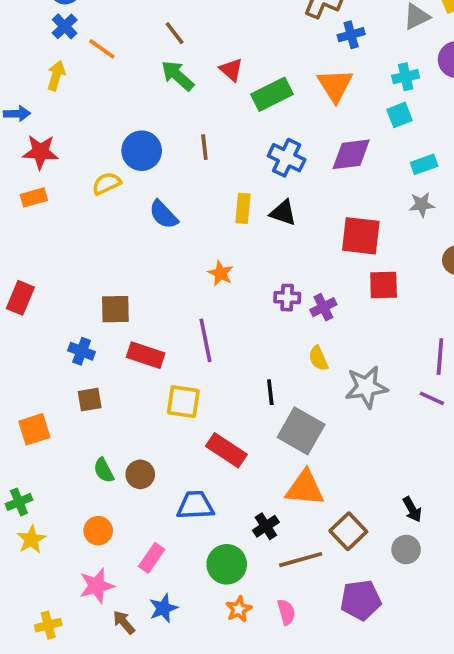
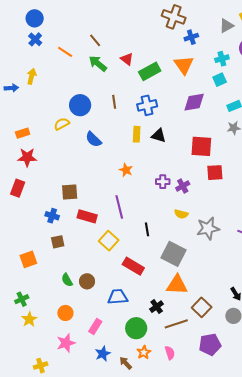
orange line: (102, 49) -> (65, 52), moved
yellow arrow: (56, 76) -> (32, 76), moved
red star: (40, 152) -> (27, 157), moved
blue cross: (287, 158) -> (147, 105), moved, turned -36
yellow semicircle: (318, 358) -> (181, 214), turned -48
black line: (270, 392) -> (147, 229), moved
yellow square: (183, 402) -> (109, 241), turned 36
brown arrow: (124, 622) -> (126, 363), moved

